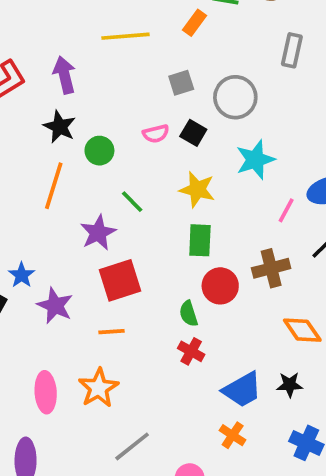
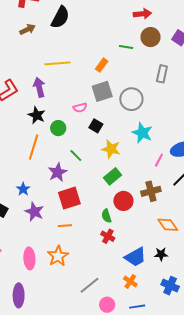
orange rectangle: (195, 23) -> (102, 65), moved
yellow line: (126, 36) -> (57, 63), moved
gray square: (181, 83) -> (102, 91), size x1.5
black square: (193, 133) -> (96, 126), moved
pink semicircle: (156, 134) -> (80, 108), moved
cyan star: (255, 160) -> (142, 133), turned -30
green rectangle: (200, 240) -> (113, 176), turned 48
blue star: (22, 275) -> (23, 189), moved
gray line: (132, 446) -> (89, 285), moved

